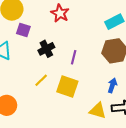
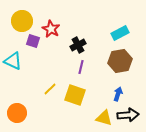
red star: (60, 13) -> (51, 29), moved
black cross: (46, 49) -> (78, 45), moved

